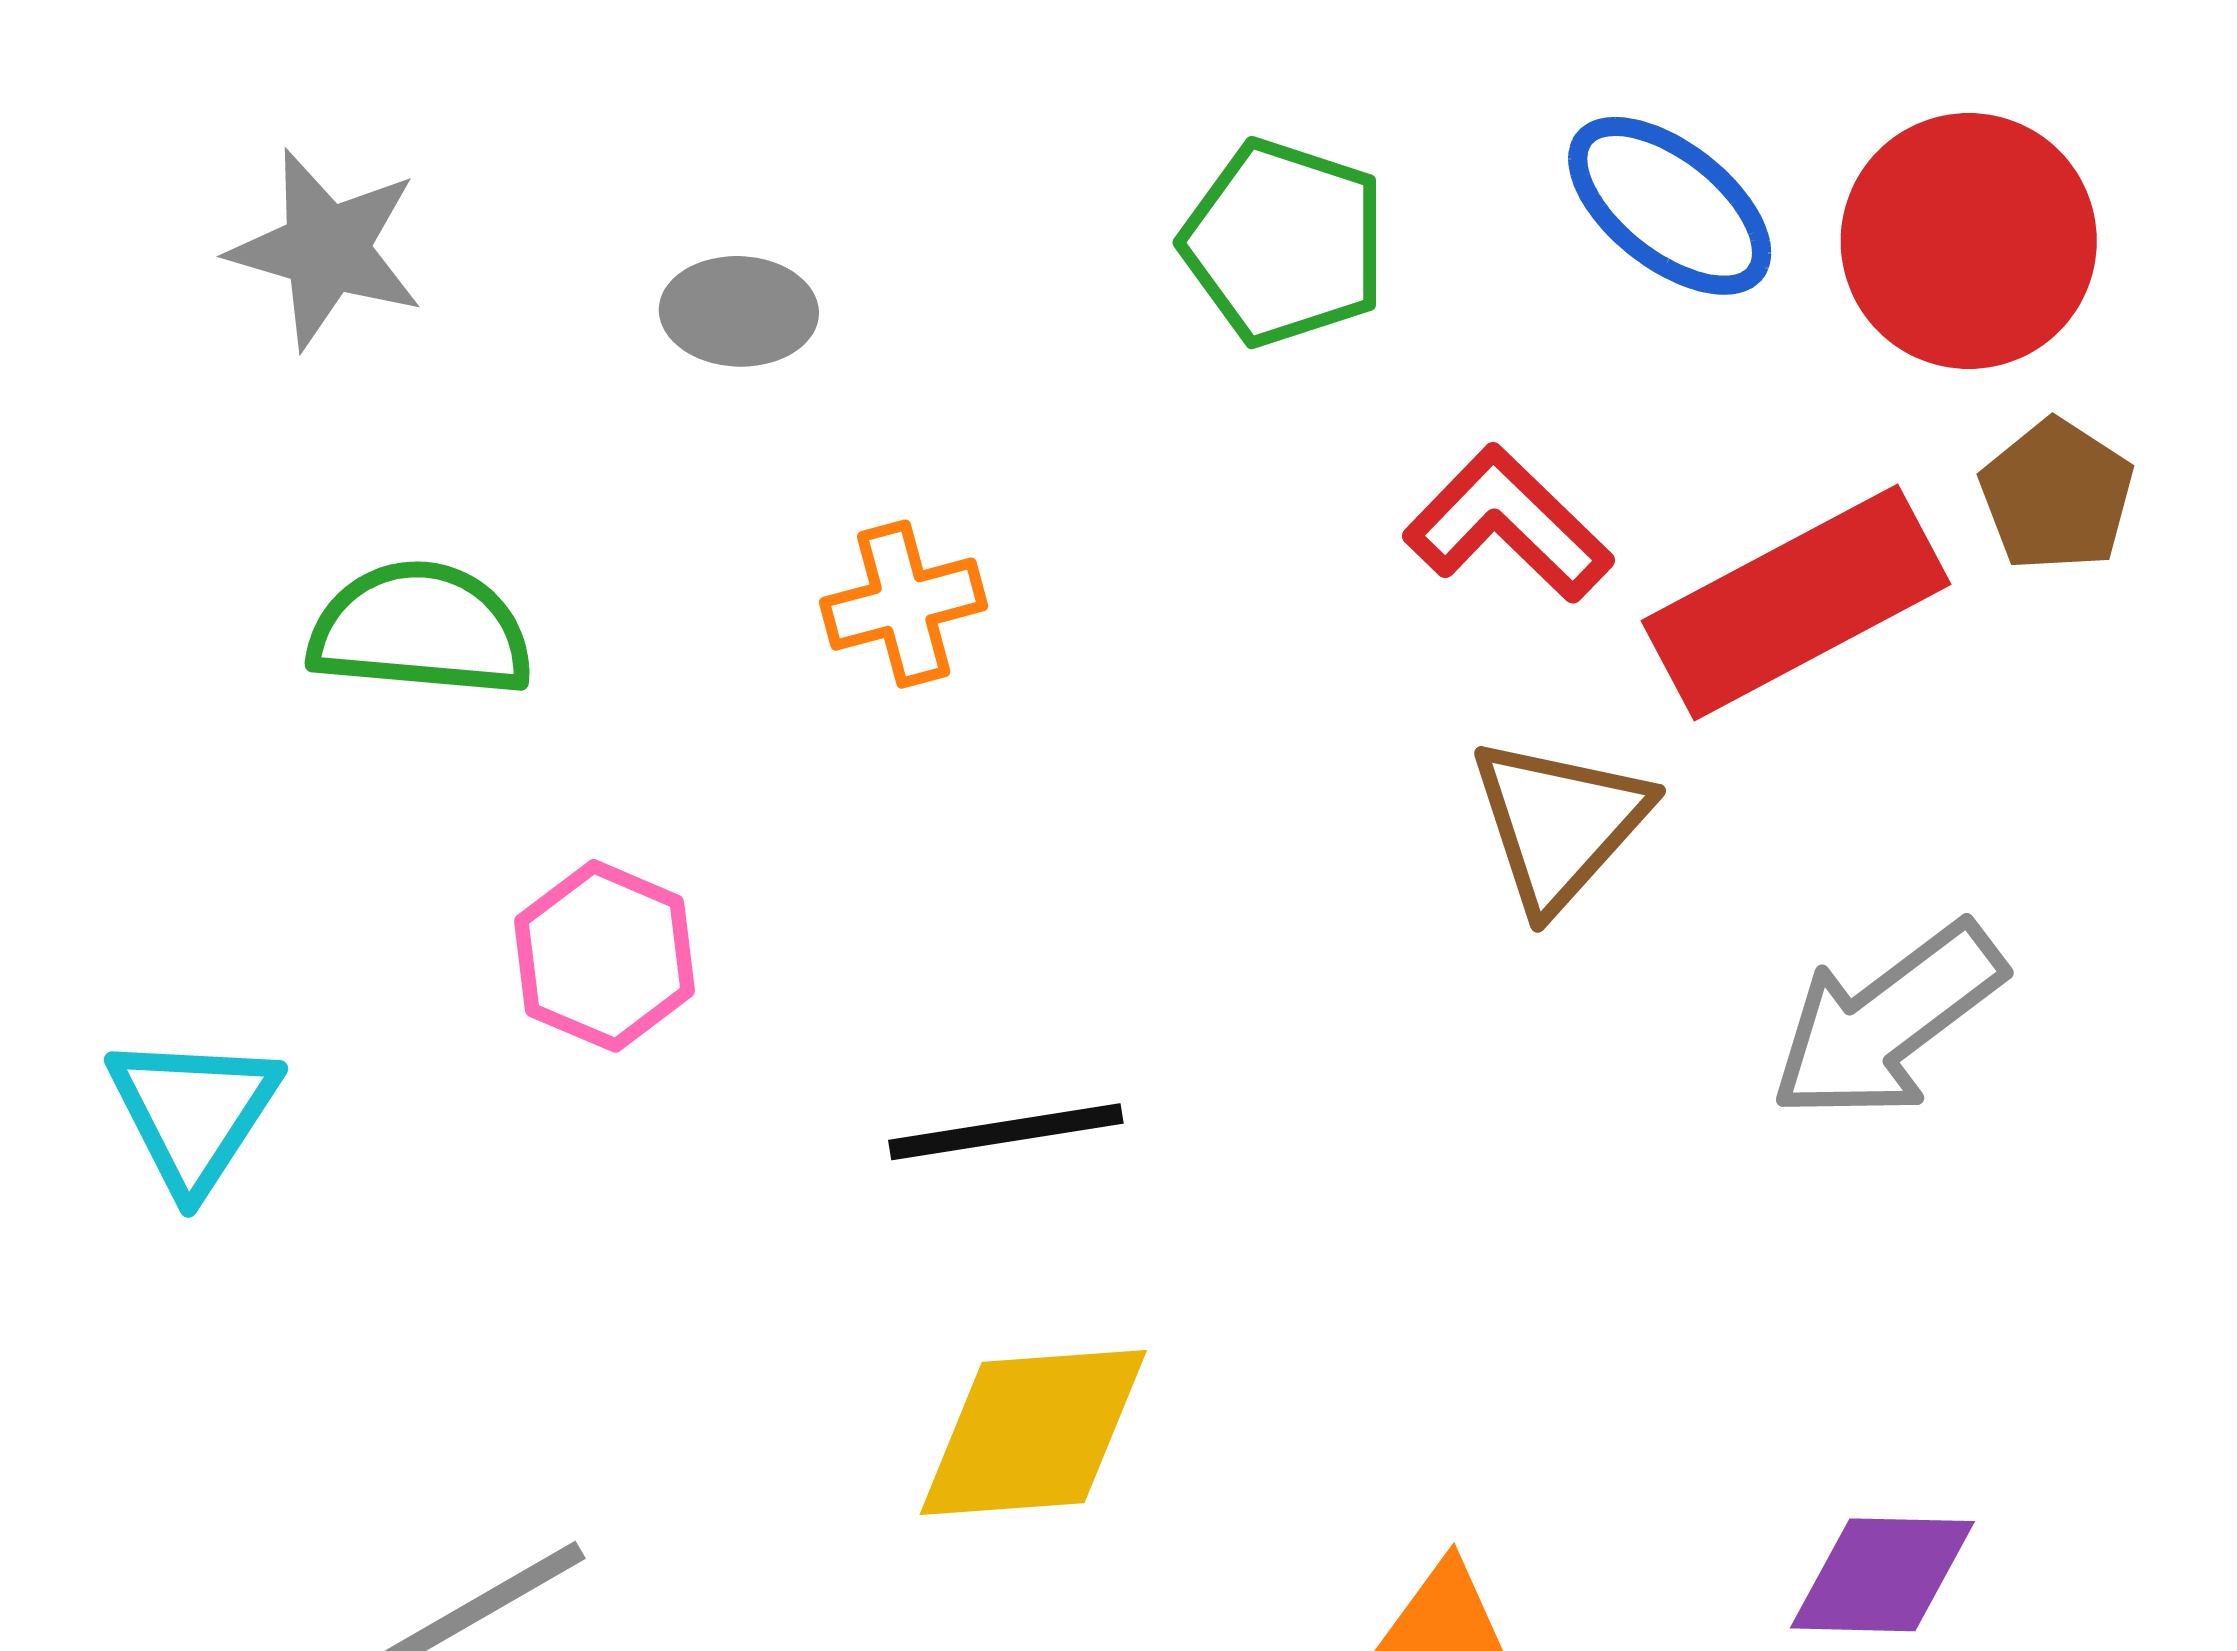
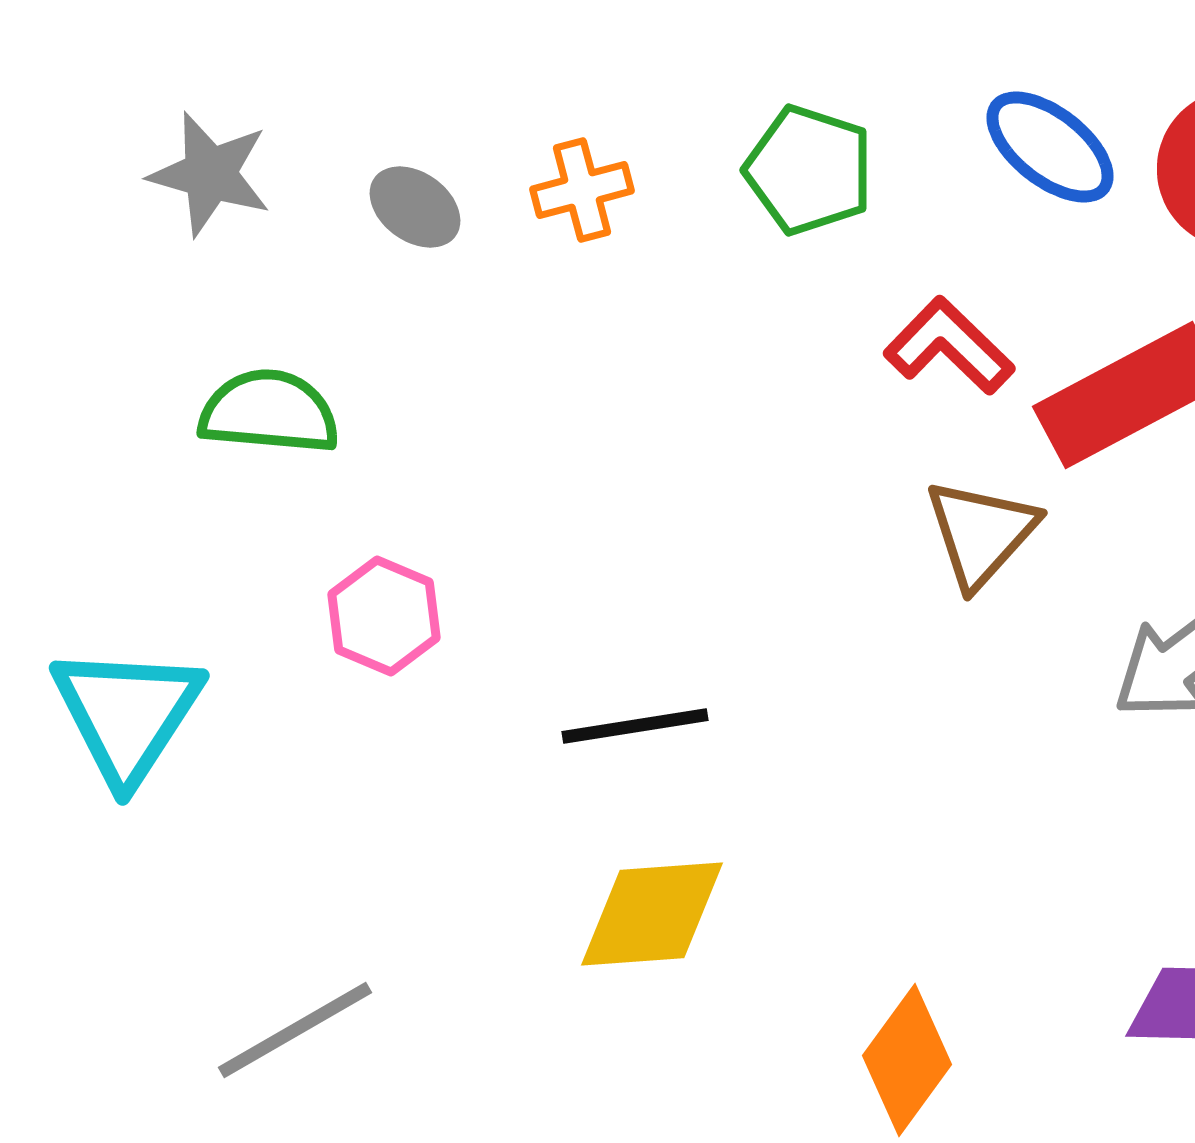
gray ellipse: (739, 311) -> (415, 207), moved, turned 34
orange cross: (904, 604) -> (582, 190), moved
cyan triangle: (194, 1113) -> (127, 714), size x1.4

